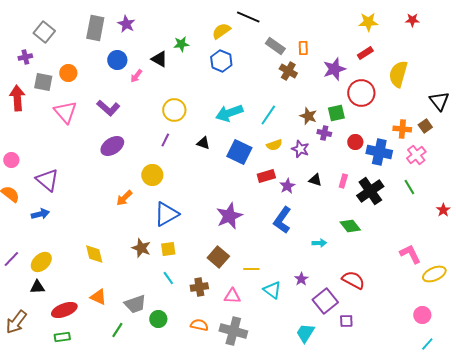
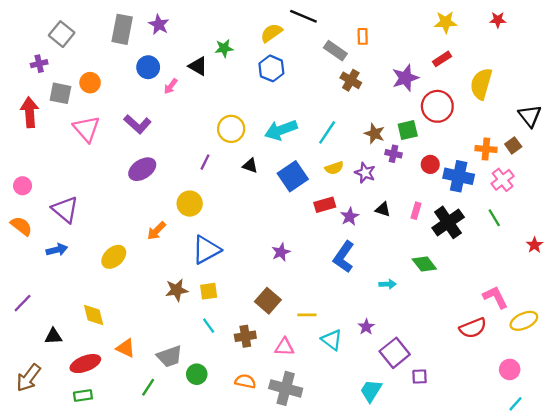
orange rectangle: (303, 48) -> (363, 36), moved
yellow circle: (174, 110) -> (231, 129), moved
blue square: (239, 152) -> (293, 176), turned 30
purple star: (229, 216) -> (281, 252), size x0.6
brown star: (141, 248) -> (177, 290), turned -30
yellow diamond: (94, 254) -> (94, 315), moved
yellow ellipse: (41, 262) -> (114, 257), moved
red semicircle: (353, 280) -> (473, 328), moved, turned 130

